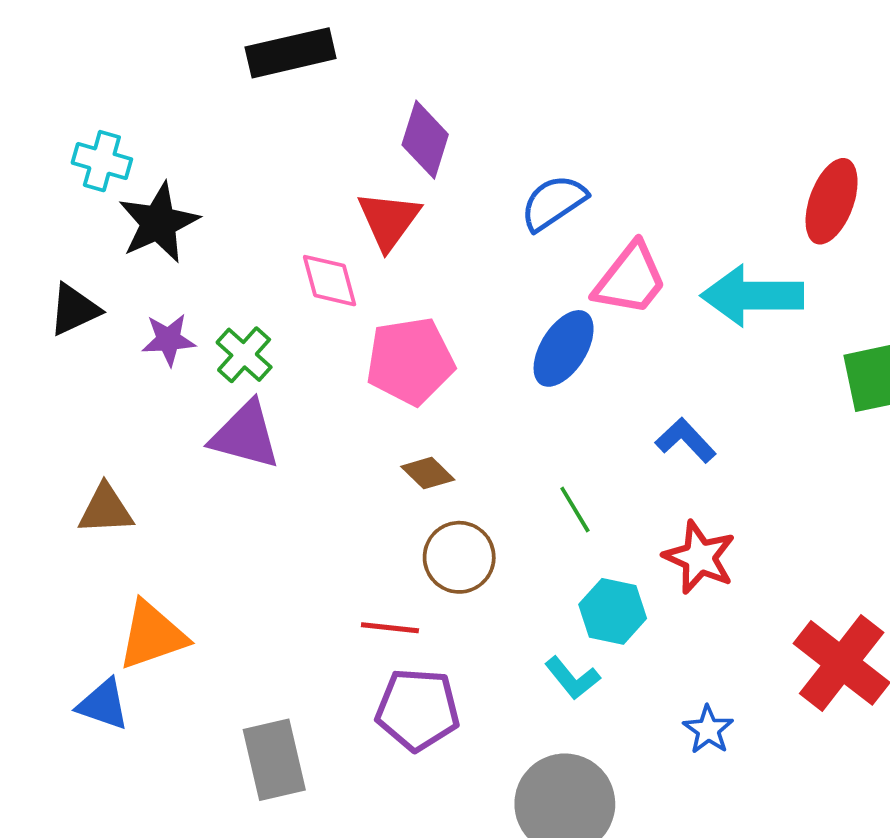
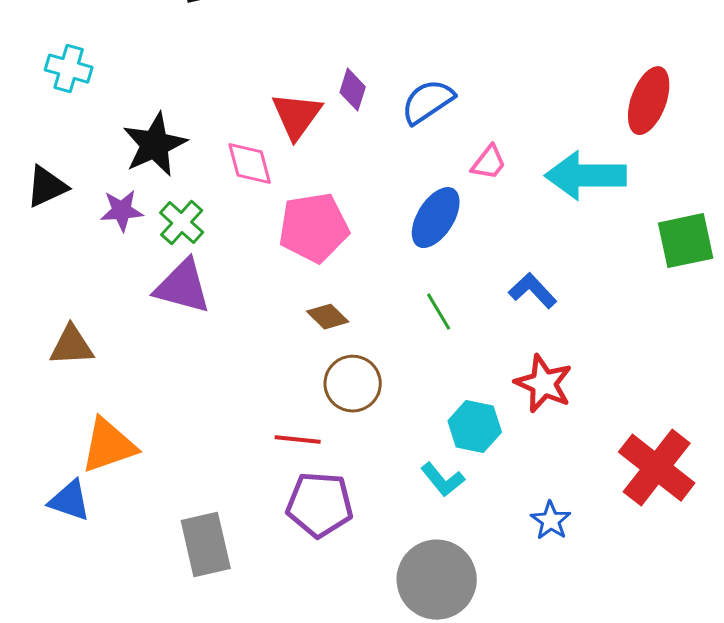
purple diamond: (425, 140) -> (353, 90), moved, size x0.7
black star: (159, 223) -> (155, 145), moved
pink trapezoid: (630, 279) -> (489, 163), size x0.6
green line: (575, 509) -> (439, 312), moved

